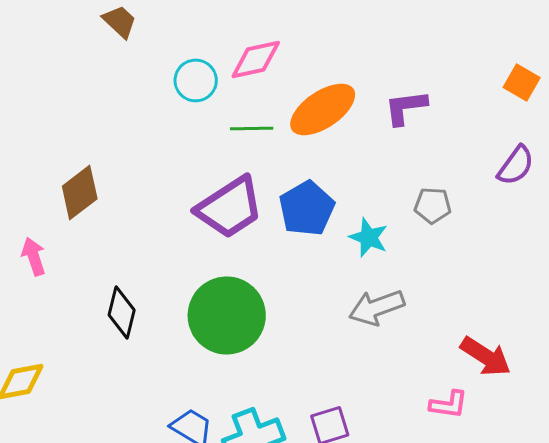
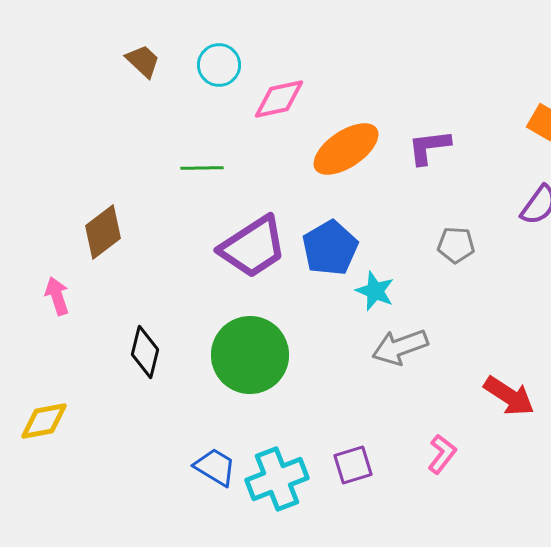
cyan circle: (196, 80) -> (219, 65), moved
green line: (252, 128) -> (202, 168), moved
cyan star: (369, 237) -> (375, 291), moved
pink L-shape: (449, 404) -> (442, 454), moved, turned -60

